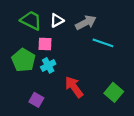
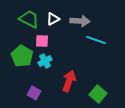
gray arrow: (86, 23) -> (80, 21), turned 30
red arrow: (74, 87) -> (69, 81), turned 55
green square: (114, 92) -> (98, 94), moved

